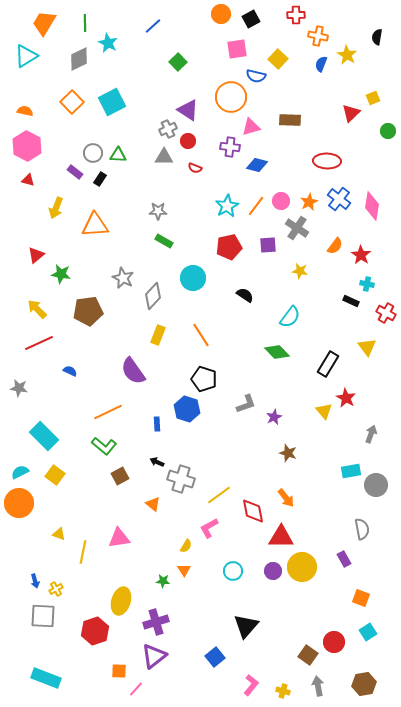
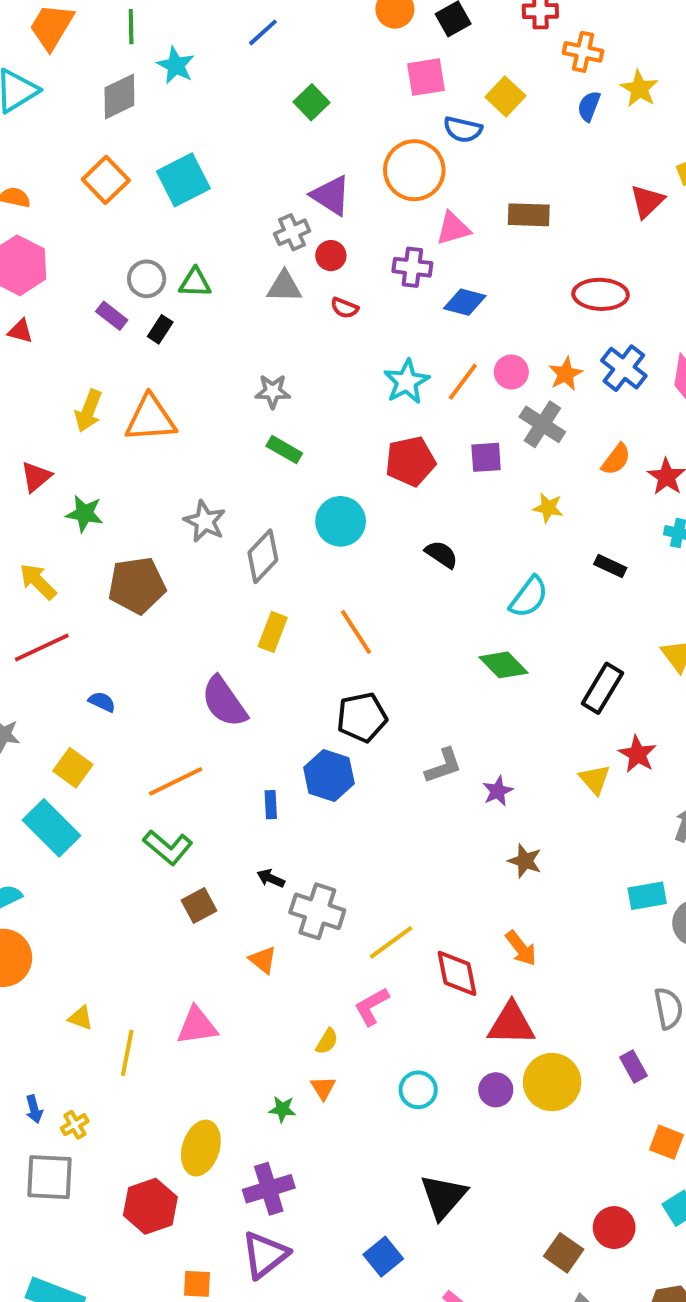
yellow arrow: (56, 208) -> (88, 411), moved
black rectangle: (351, 301) -> (610, 566), moved
black pentagon: (204, 379) -> (362, 717), turned -30
yellow square: (55, 475) -> (73, 768), moved

